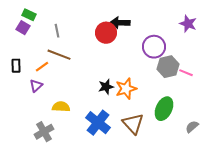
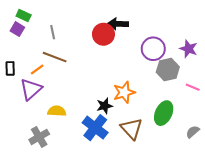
purple star: (188, 24) -> (189, 49), moved
pink line: (186, 73) -> (193, 87), moved
purple triangle: (36, 86) -> (31, 89), size x1.6
black star: (106, 87) -> (104, 106), moved

